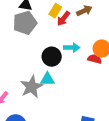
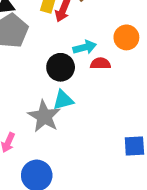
red semicircle: (95, 59) -> (100, 63), moved

